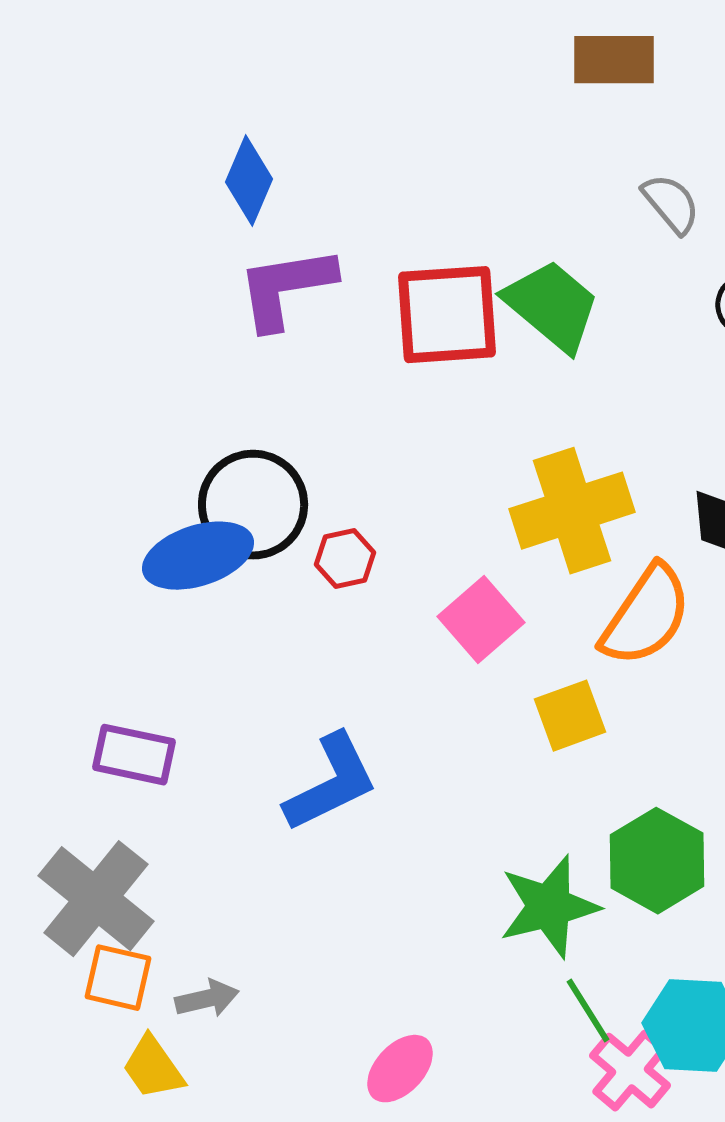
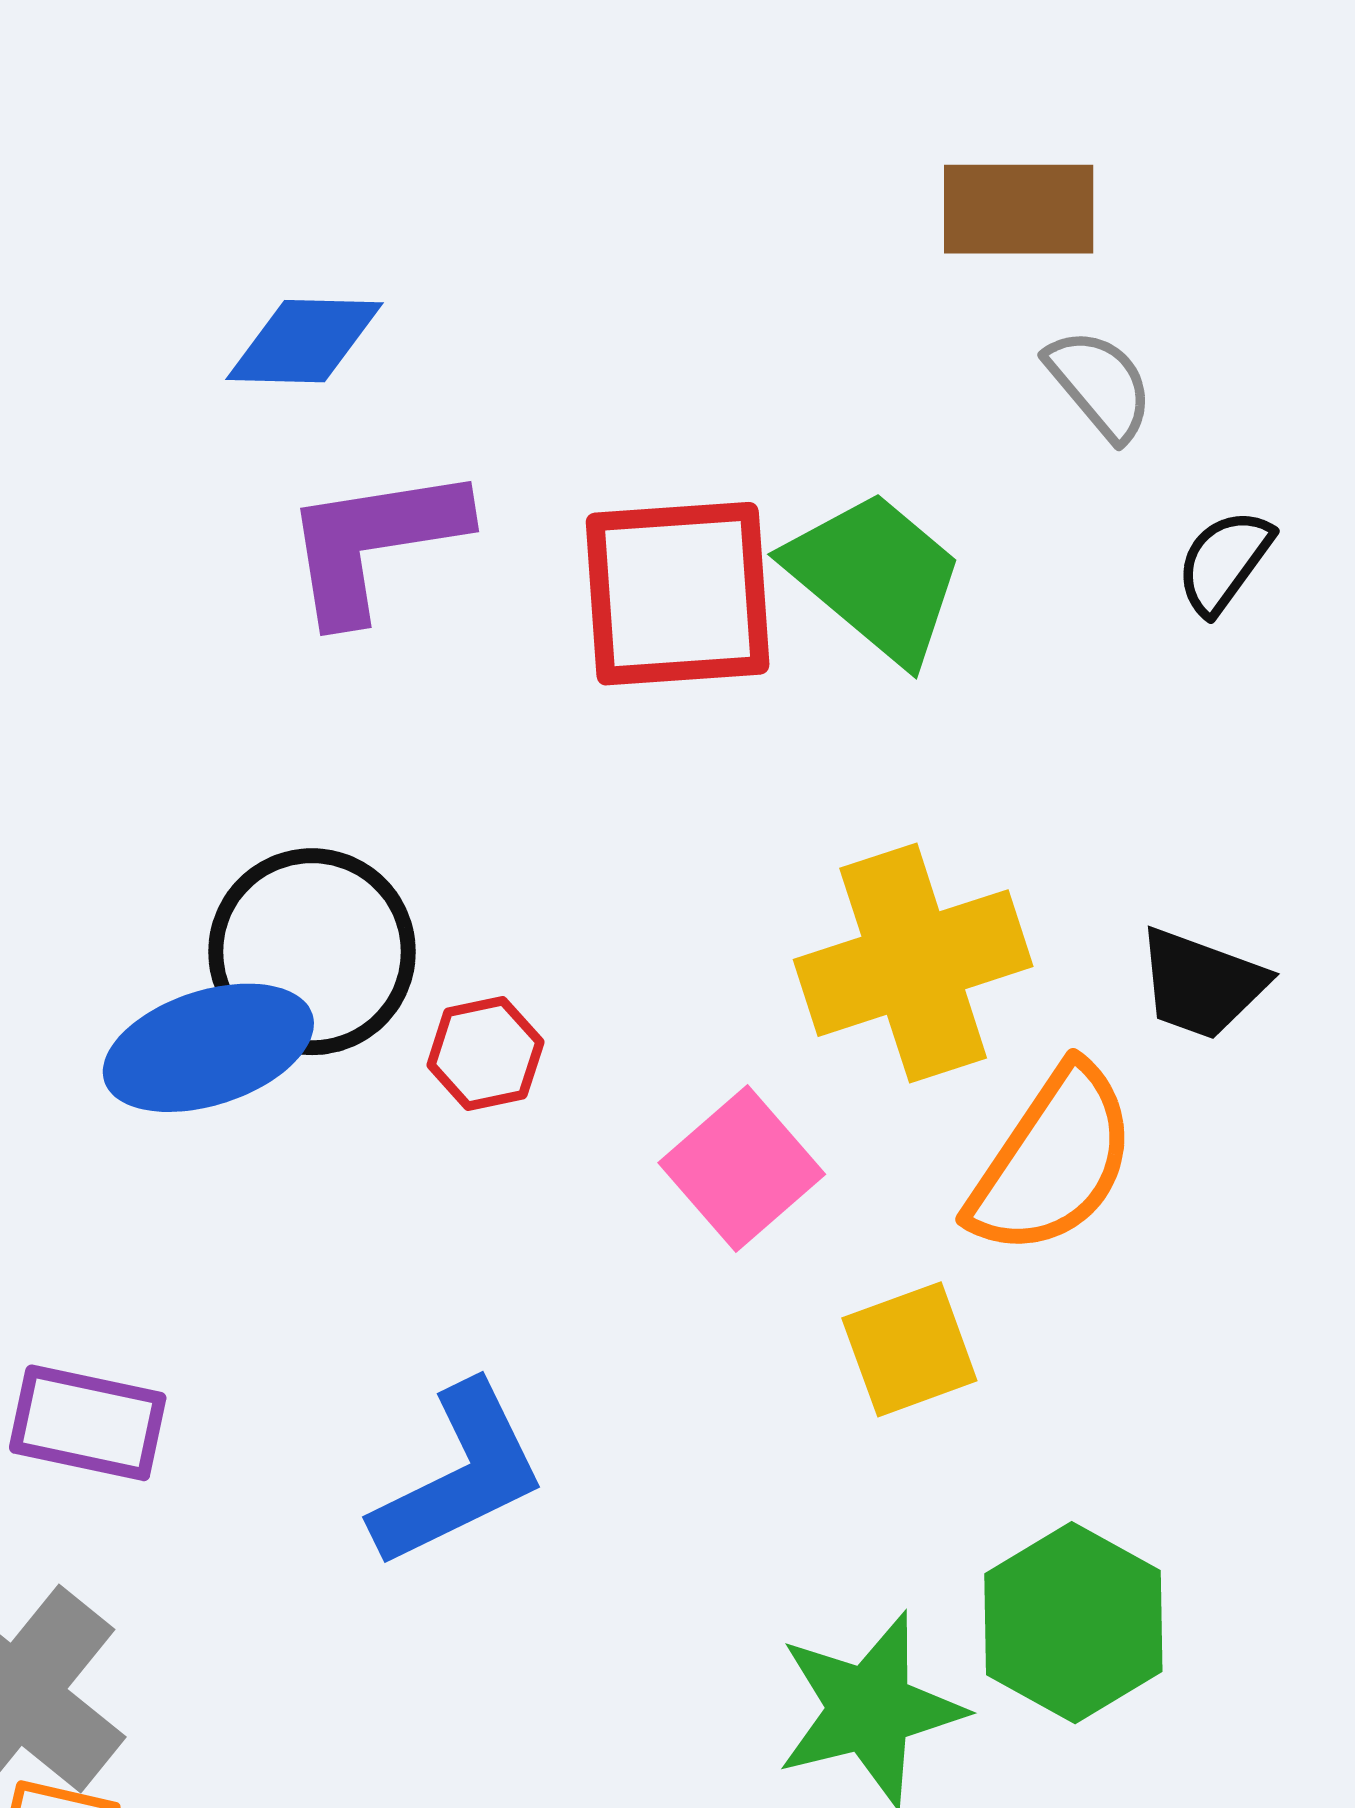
brown rectangle: (614, 60) -> (1019, 209), moved
blue diamond: (249, 181) -> (304, 341), turned 68

